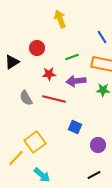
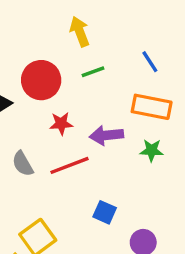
red circle: (37, 48) -> (41, 80), size x1.5
green line: (72, 57) -> (93, 72), moved
red line: (54, 99) -> (70, 165), turned -35

